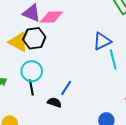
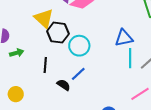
black hexagon: (34, 38) -> (58, 33), moved
cyan circle: (32, 71) -> (79, 46), moved

